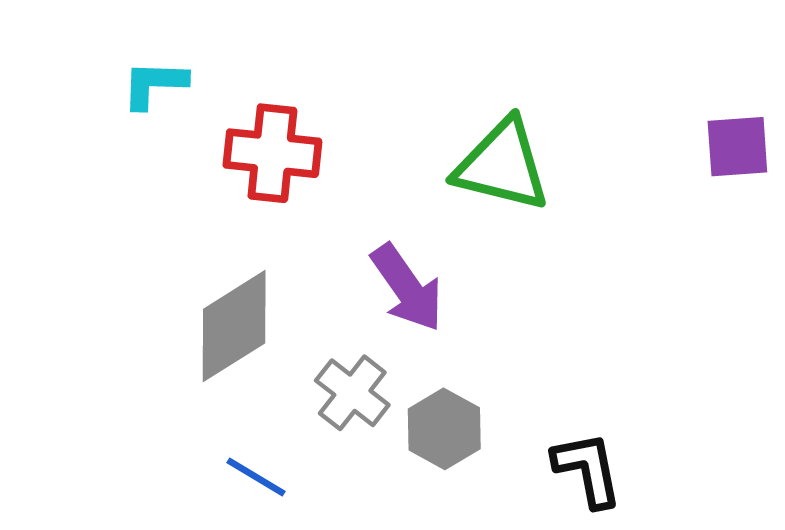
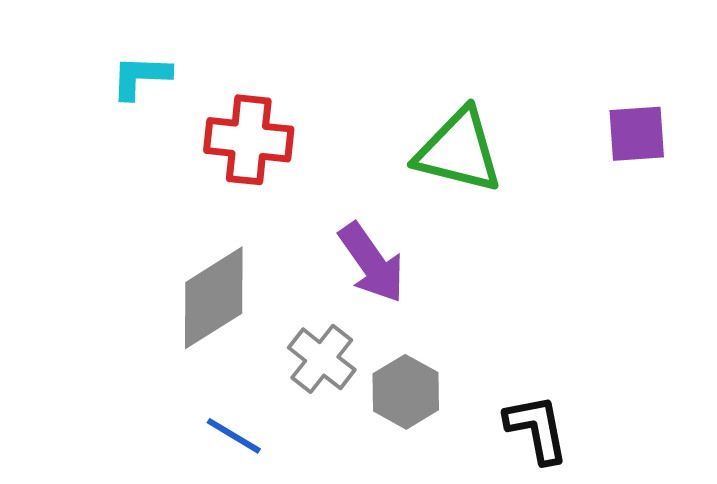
purple square: (737, 147) -> (637, 134), moved

